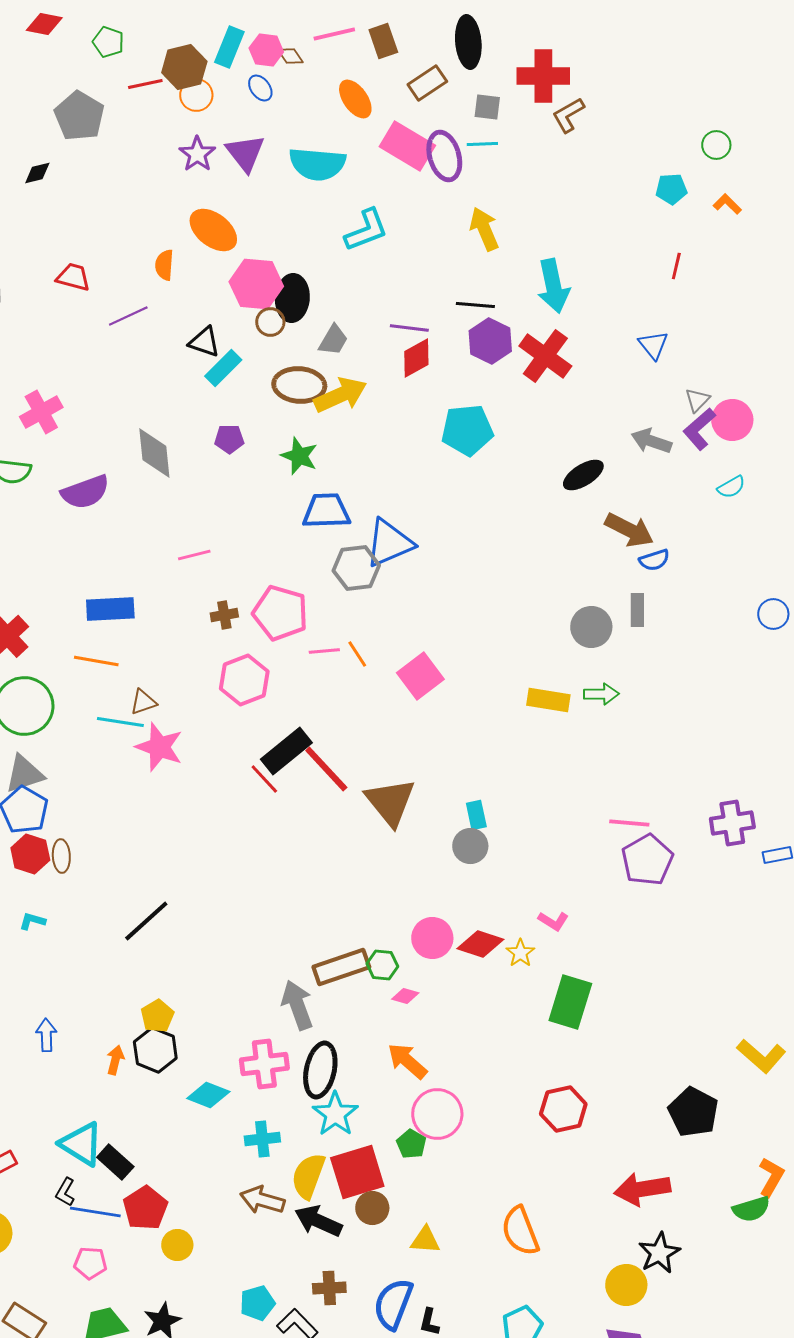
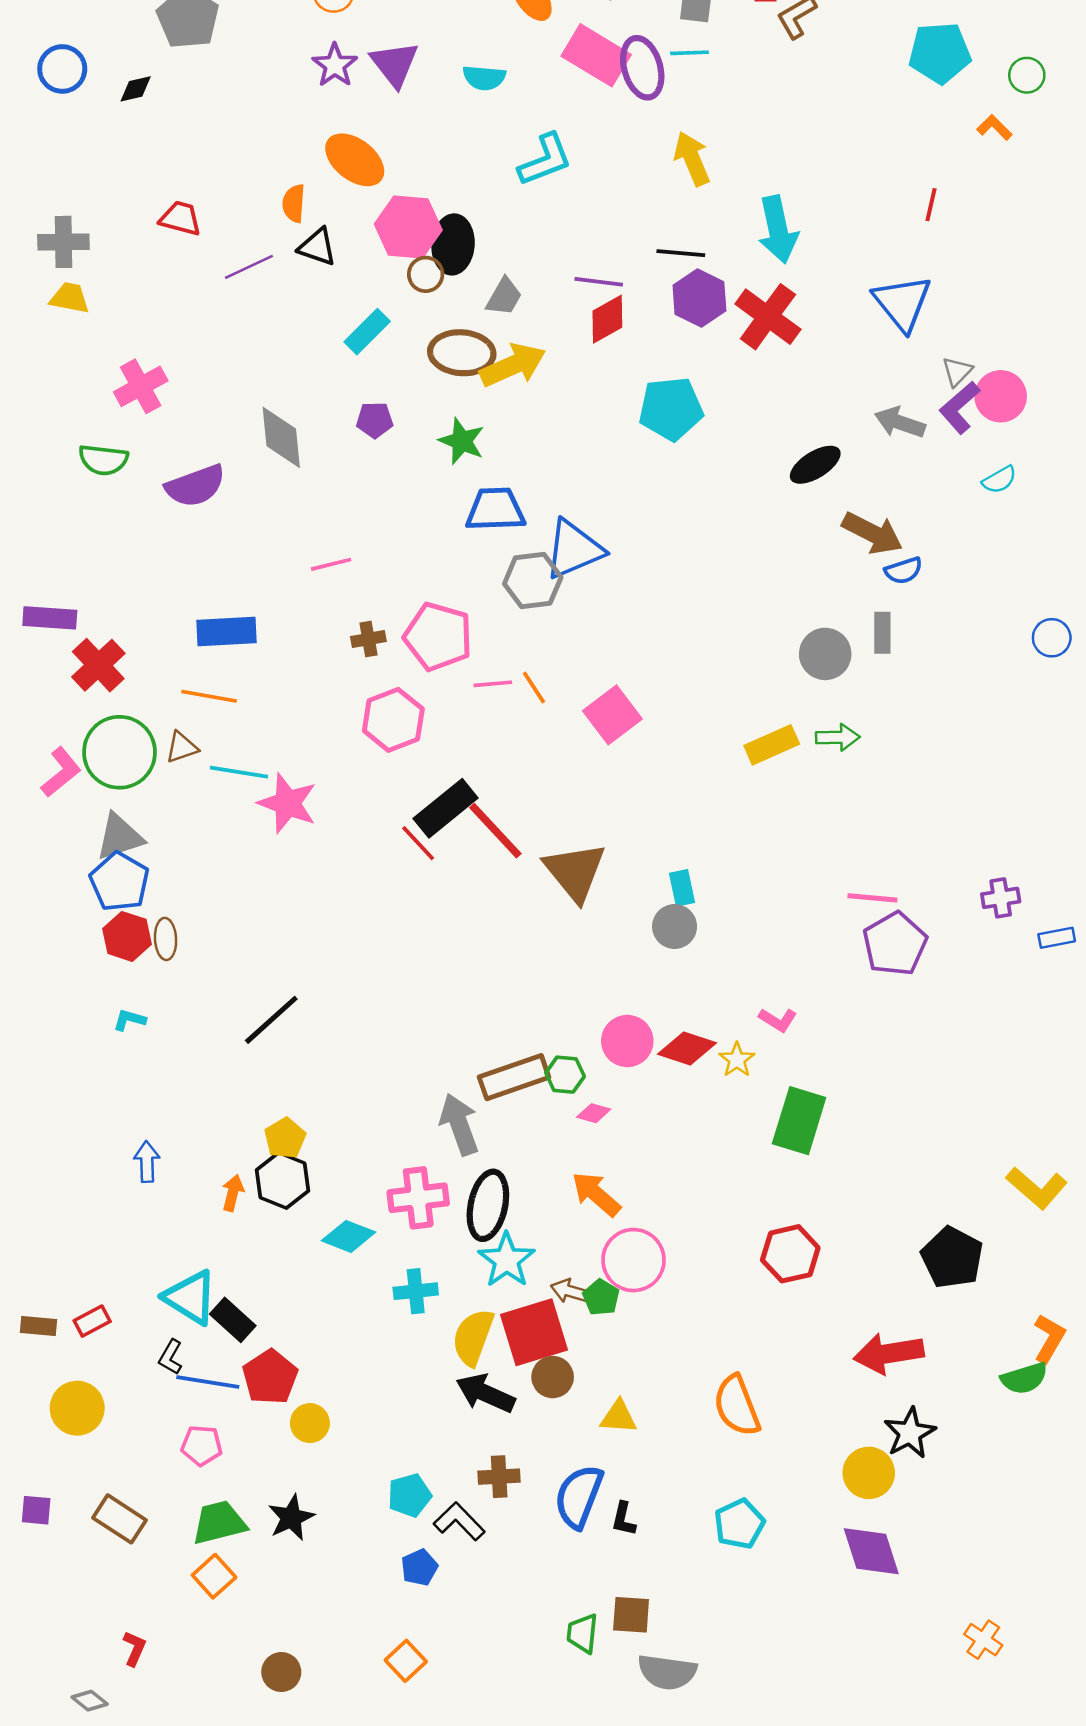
green circle: (716, 145) -> (1027, 75), moved
cyan semicircle: (317, 164) -> (484, 78), size x0.6
cyan pentagon: (671, 189) -> (940, 53), moved, size x1.6
black triangle: (204, 342) -> (317, 247), moved
blue triangle: (653, 345) -> (902, 303), size x1.6
yellow rectangle: (548, 700) -> (772, 745), turned -33
brown triangle: (143, 702) -> (182, 747), moved
purple cross: (732, 823) -> (1001, 898), size x0.7
brown arrow: (262, 1200) -> (570, 1291), moved, size x0.7

